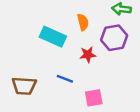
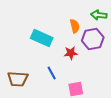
orange semicircle: (83, 22) -> (75, 26), moved
blue line: (65, 79) -> (52, 73), turned 40

